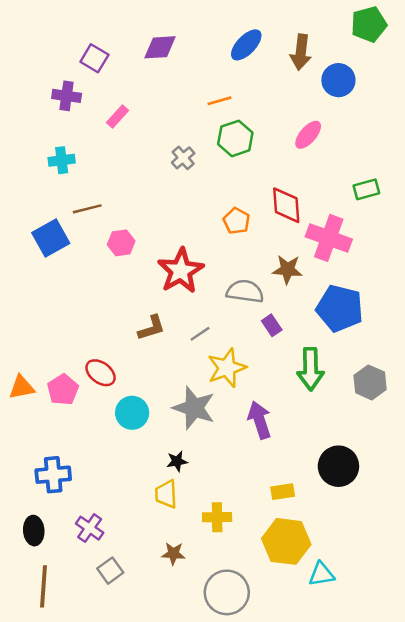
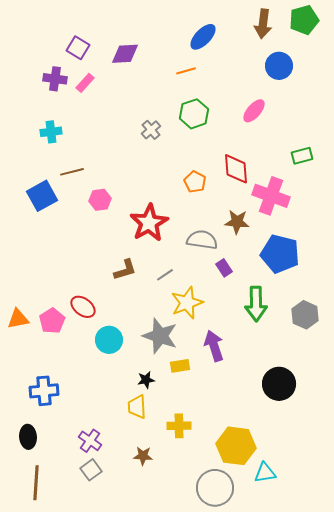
purple diamond: (160, 47) -> (125, 54), moved
brown arrow: (301, 52) -> (263, 24), moved
orange line: (219, 101) -> (186, 71), moved
pink rectangle: (118, 117) -> (85, 83), moved
yellow rectangle: (283, 492) -> (180, 366), moved
purple cross: (90, 528) -> (90, 441), moved
gray circle: (227, 592) -> (215, 488), moved

